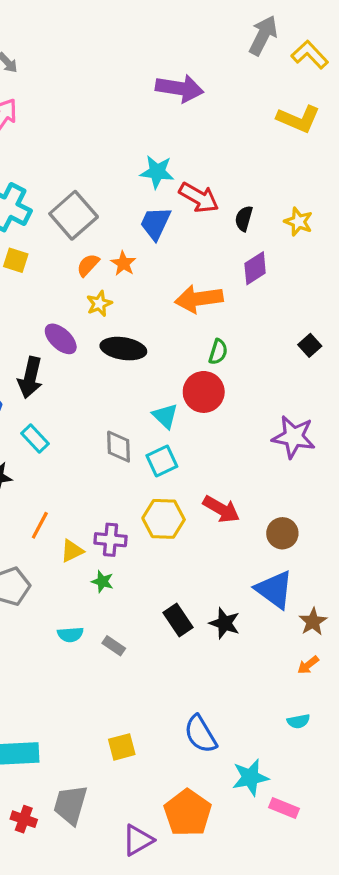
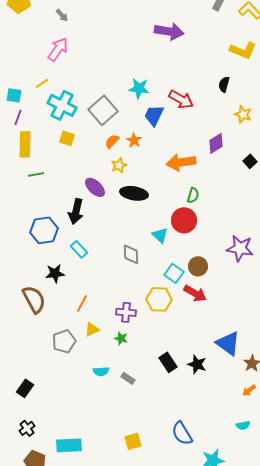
cyan star: (157, 172) -> (139, 88), moved
black semicircle: (244, 218) -> (224, 84), moved
black square: (310, 345) -> (250, 161), moved
cyan square: (162, 461) -> (174, 273), moved, turned -30
brown circle: (282, 533) -> (198, 266), moved
yellow triangle: (72, 551) -> (92, 329), moved

